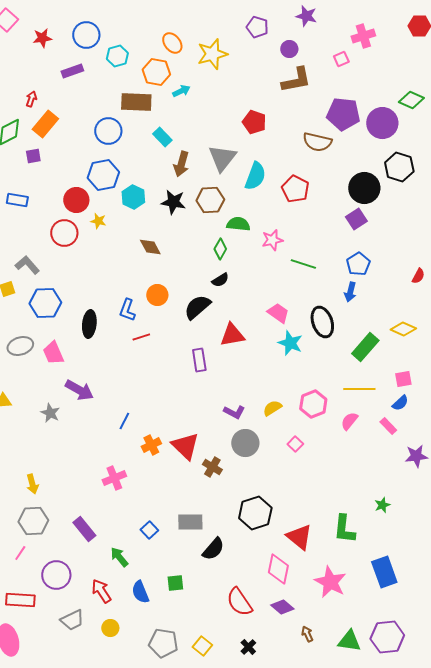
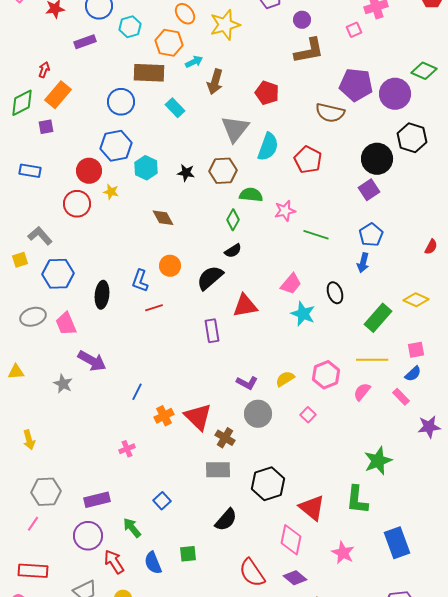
brown arrow: (181, 164) -> (215, 82), moved
black star: (173, 202) -> (186, 173), size x0.7
pink trapezoid: (278, 313) -> (291, 284), turned 95
black ellipse: (322, 322) -> (335, 293), size x0.7
pink cross: (114, 478) -> (127, 449), size x0.7
yellow arrow: (32, 484) -> (29, 440), moved
green star: (382, 505) -> (378, 461), moved, size x1.8
gray rectangle: (190, 522) -> (218, 470), moved
purple rectangle: (84, 529) -> (97, 500), turned -65
purple circle: (56, 575) -> (88, 536), moved
pink star: (330, 582) -> (343, 553), size x0.7

